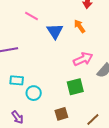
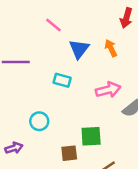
cyan rectangle: (17, 80) -> (62, 80), moved
green square: (75, 87) -> (91, 136), moved
purple arrow: (17, 117) -> (14, 148), turned -80

